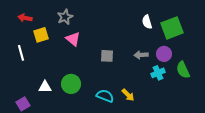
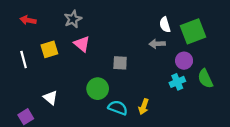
yellow square: (41, 35) -> (49, 49), moved
gray arrow: (141, 55) -> (157, 44), moved
green circle: (71, 84) -> (98, 89), moved
white triangle: (45, 87) -> (50, 98), turned 40
yellow arrow: (128, 95) -> (144, 107), turned 64

